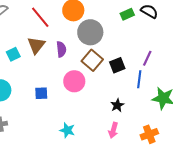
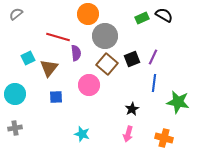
red line: (40, 17) -> (58, 37), moved, turned -35
brown triangle: (36, 45) -> (49, 68), moved
purple line: (147, 58) -> (153, 57), moved
black square: (117, 65) -> (132, 59), moved
orange cross: (149, 134) -> (164, 138), turned 36

